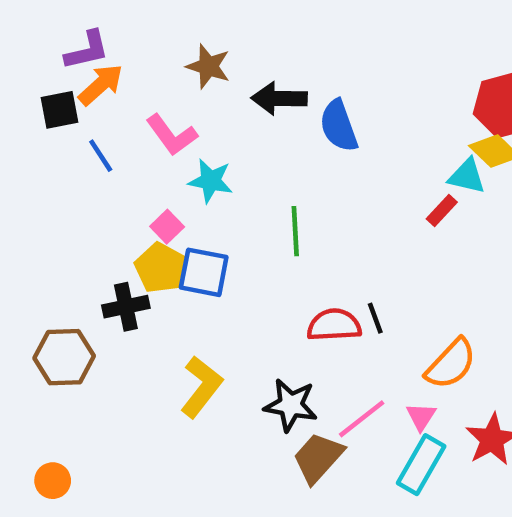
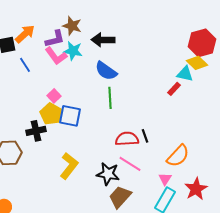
purple L-shape: (87, 50) -> (55, 39), moved
blue semicircle: (339, 126) -> (106, 71), moved, turned -35
cyan star: (211, 181) -> (73, 51), moved
pink line: (362, 419) -> (130, 164), moved, turned 70

